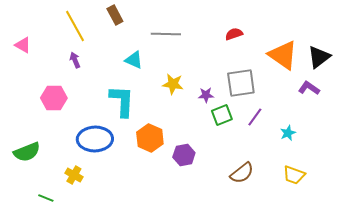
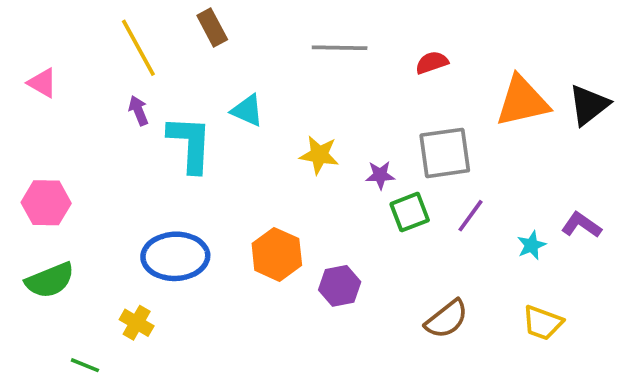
gray line: (166, 34) -> (340, 48), moved
orange triangle: (283, 55) -> (522, 101), turned -48
purple L-shape: (309, 88) -> (581, 225), moved
pink hexagon: (54, 98) -> (46, 203), moved
cyan L-shape: (122, 101) -> (190, 144), moved

